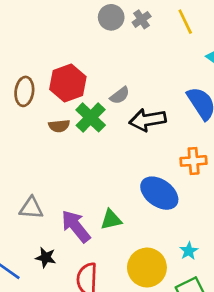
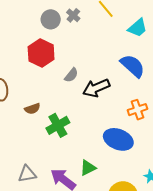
red hexagon: (68, 83) -> (41, 53), moved
green cross: (91, 117) -> (58, 125), moved, turned 30

